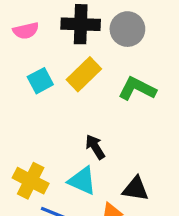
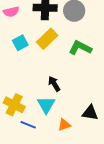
cyan triangle: (82, 181) -> (46, 105), turned 36
black triangle: (136, 189) -> (90, 113), moved

